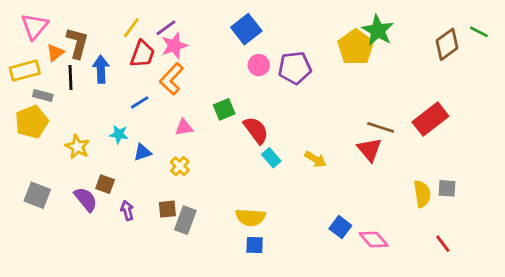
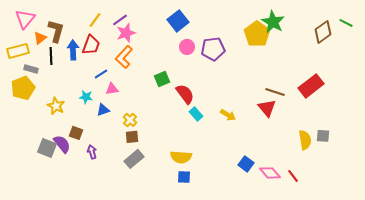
red trapezoid: (142, 54) -> (91, 45), moved
pink triangle: (184, 127) -> (112, 89), moved
gray square: (37, 195) -> (47, 148), moved
brown square: (167, 209) -> (132, 137), moved
gray rectangle: (185, 220) -> (134, 159), turned 30
red line: (443, 244) -> (293, 176), moved

